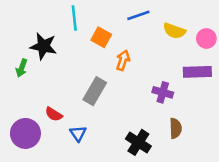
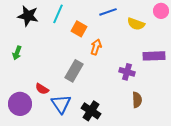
cyan line: (74, 18) -> (58, 14), turned 30
pink circle: (206, 39) -> (161, 11), moved
black star: (43, 46) -> (28, 16), moved
blue triangle: (78, 133) -> (61, 104), size x1.5
black cross: (138, 142) -> (91, 111), moved

